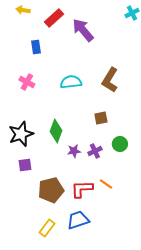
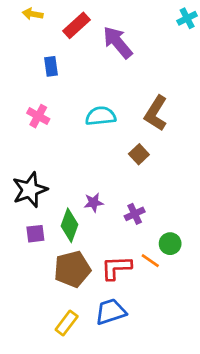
brown square: (101, 118) -> (139, 154), moved, turned -32
green diamond: (56, 131) -> (69, 225), moved
green circle: (120, 144) -> (170, 244), moved
purple star: (74, 151) -> (94, 203), moved

